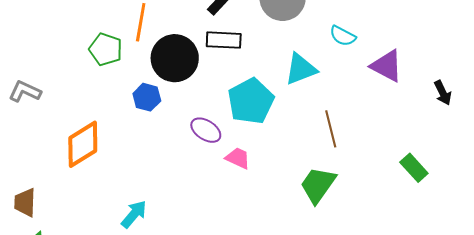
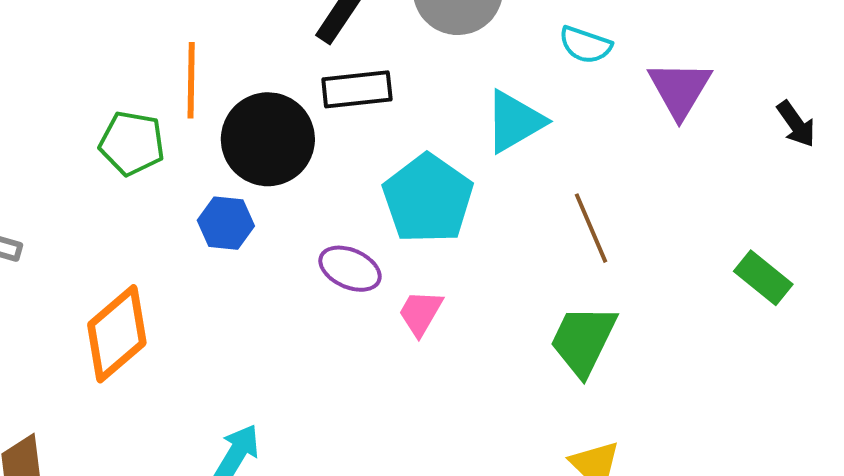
purple triangle: (387, 66) -> (680, 89), turned 42
pink trapezoid: (238, 158) -> (420, 313), turned -76

